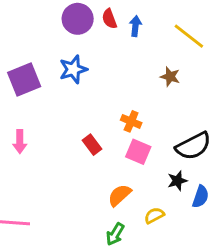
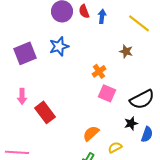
orange cross: (131, 121) -> (99, 71), moved, turned 32
red rectangle: (92, 145) -> (45, 112), moved, size x1.5
pink square: (138, 152) -> (107, 93), moved

